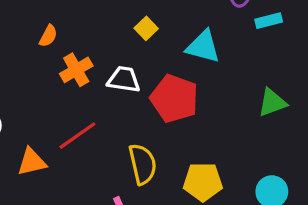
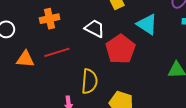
orange cross: (76, 70) -> (50, 19), moved

